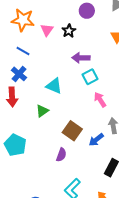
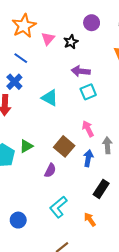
orange star: (23, 20) -> (24, 26), turned 30
pink arrow: (100, 100) -> (88, 129), moved
green triangle: (42, 111) -> (26, 146), moved
blue arrow: (96, 140) -> (88, 158), turned 133

